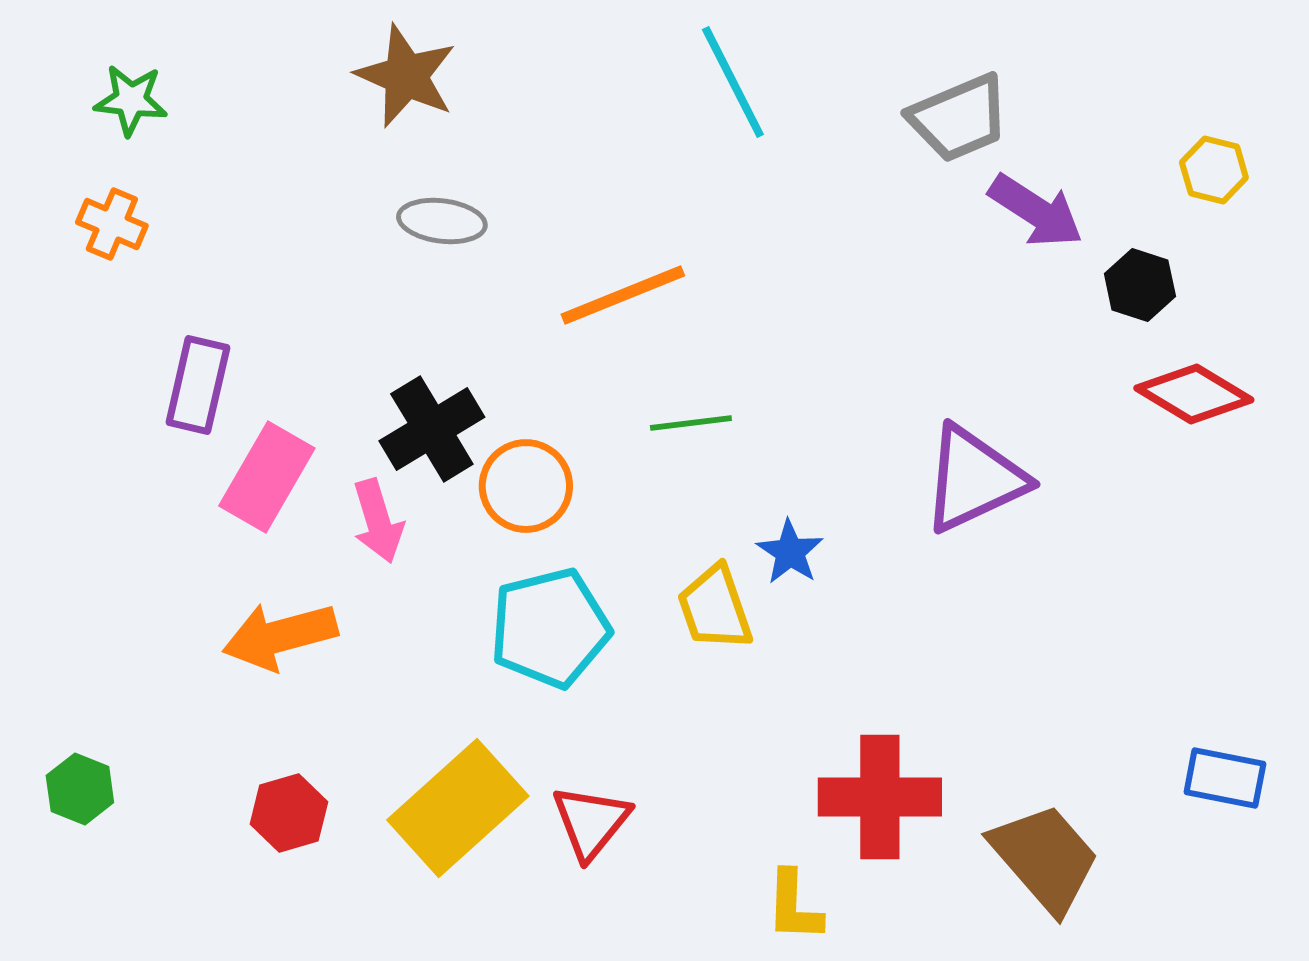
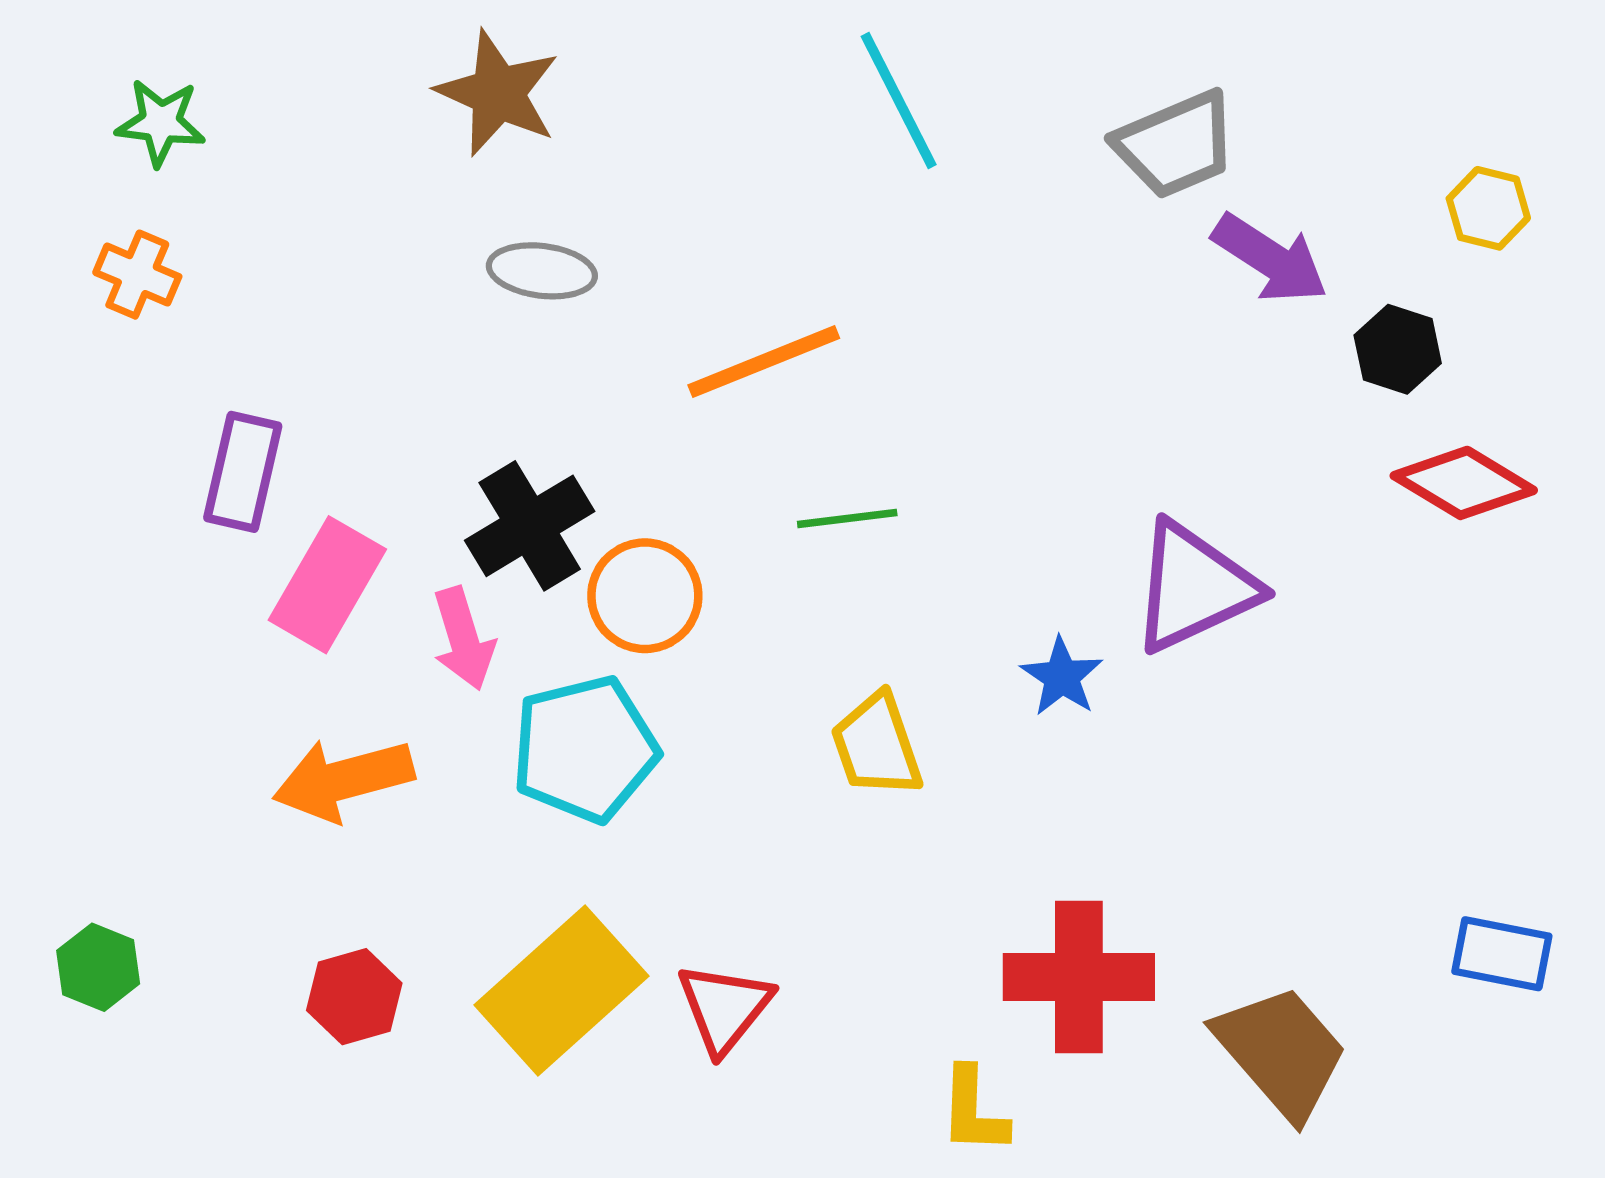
blue star: (790, 552) -> (1062, 677), moved
cyan pentagon: (550, 628) -> (585, 749), moved

